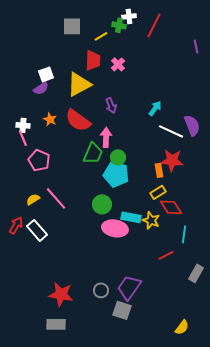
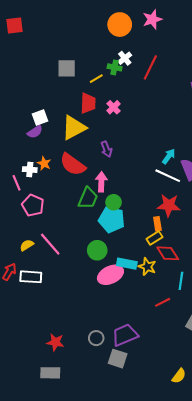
white cross: (129, 16) -> (125, 58), turned -32
cyan arrow: (155, 108) -> (169, 156), moved
white cross: (23, 125) -> (30, 170), moved
orange rectangle: (159, 170) -> (157, 224), moved
pink ellipse: (115, 228) -> (110, 275), turned -35
white rectangle: (37, 230) -> (31, 277), turned -45
purple trapezoid: (129, 287) -> (125, 335), turned 32
red star: (61, 294) -> (55, 342), size x0.7

